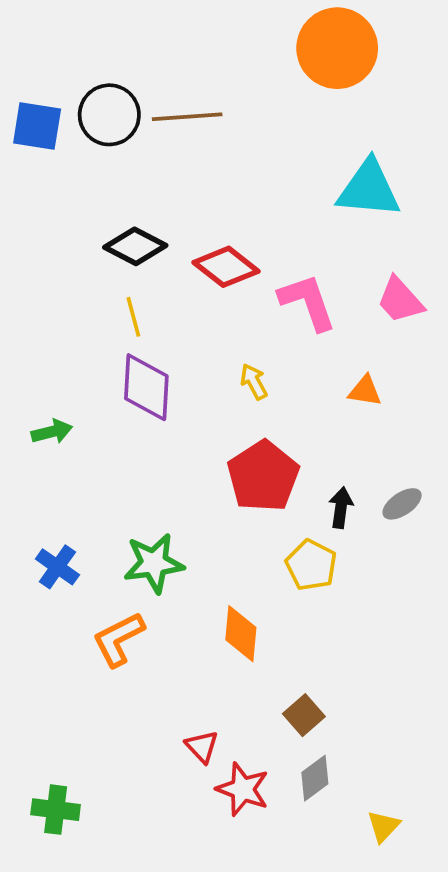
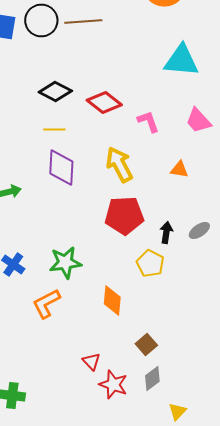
pink L-shape: (308, 302) -> (148, 122), size x0.7
yellow line: (133, 317) -> (54, 130), turned -75
yellow arrow: (254, 382) -> (119, 164), size x1.8
red pentagon: (263, 476) -> (124, 216), turned 30
yellow triangle: (383, 826) -> (177, 412), moved

